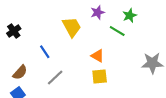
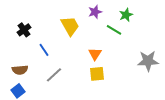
black cross: (14, 31) -> (24, 30), moved
orange triangle: (98, 56) -> (95, 54), turned 32
brown semicircle: (20, 72) -> (20, 70), turned 42

